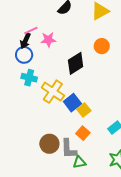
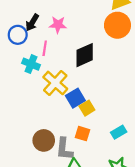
pink line: (31, 31) -> (45, 48), moved, turned -64
orange circle: (102, 46) -> (117, 25), moved, size x1.5
blue circle: (24, 55) -> (18, 35), moved
orange square: (83, 133) -> (83, 134), turned -32

